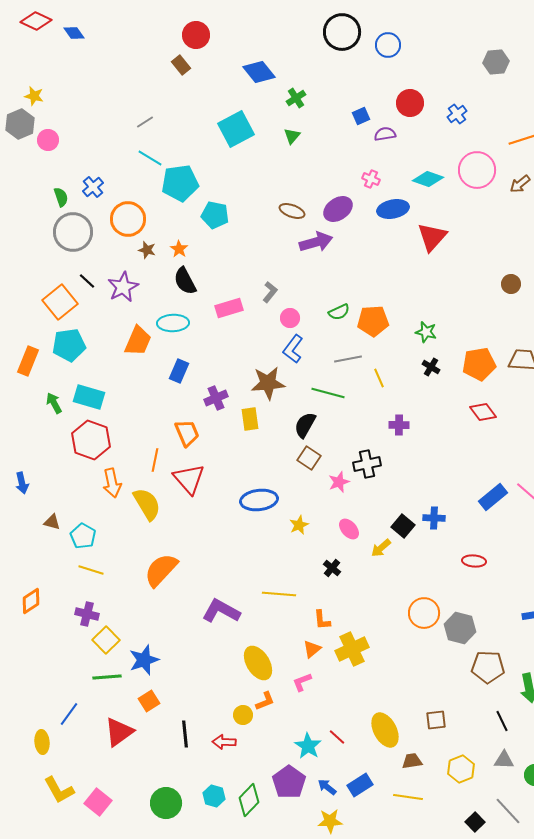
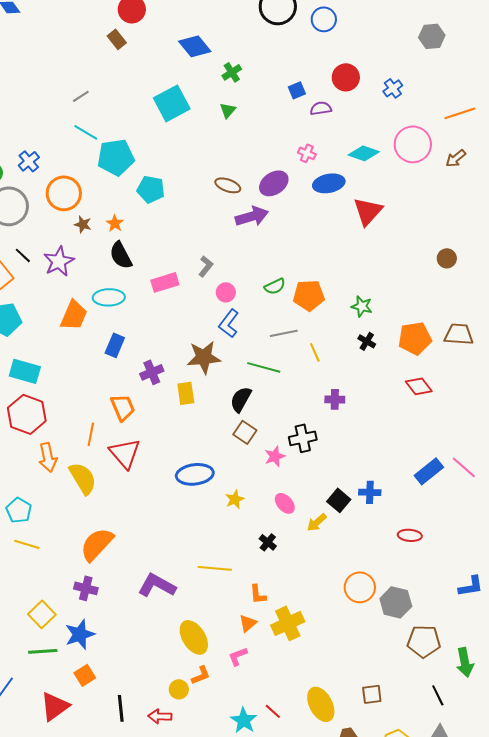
purple cross: (87, 614) -> (86, 588), moved

